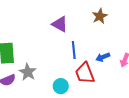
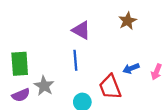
blue line: (74, 50) -> (75, 60), moved

